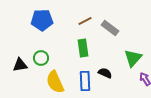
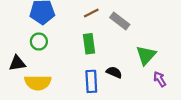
green circle: (41, 58) -> (39, 42), moved
yellow semicircle: (55, 82) -> (38, 83), moved, turned -65

